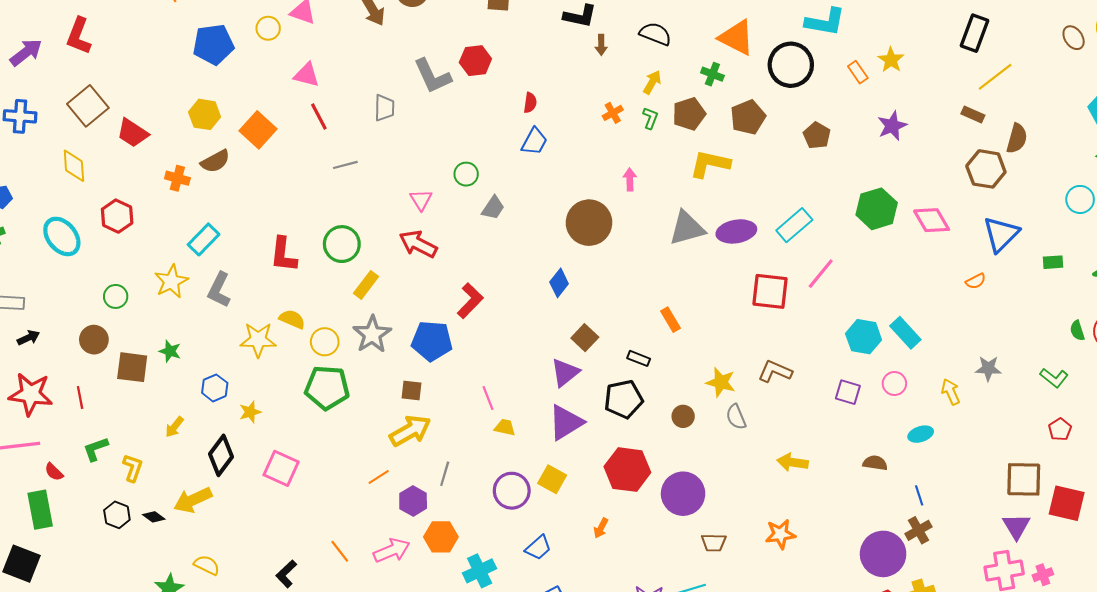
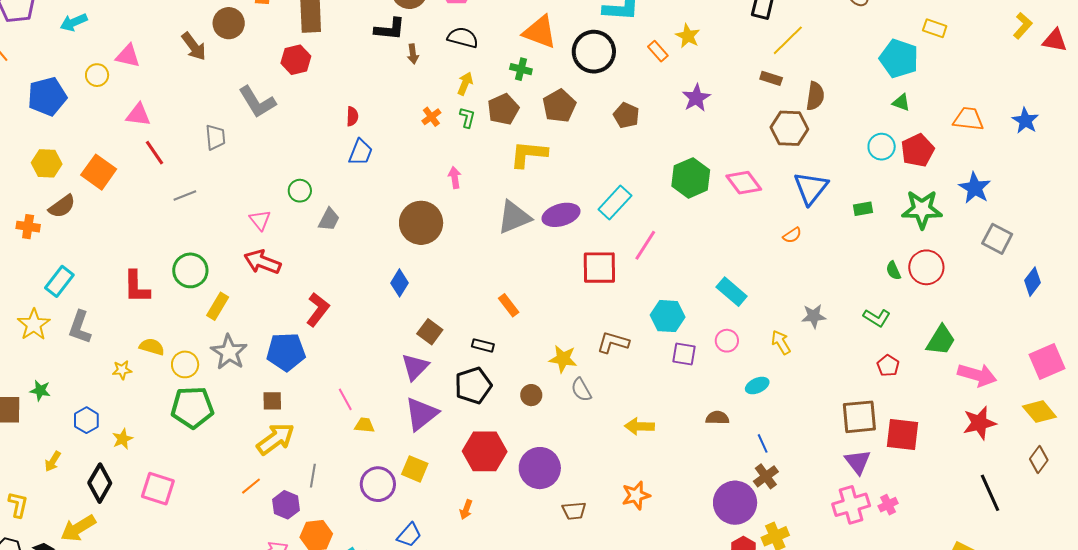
red hexagon: (475, 61) -> (296, 60), moved
cyan hexagon: (864, 337) -> (668, 316), moved
yellow star: (258, 340) -> (122, 370), size x0.6

